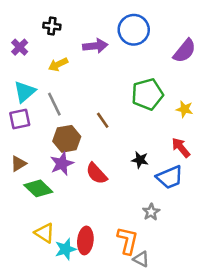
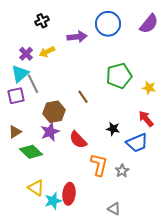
black cross: (52, 26) -> (42, 21), turned -32
purple cross: (20, 47) -> (26, 54), moved
purple semicircle: (185, 51) -> (149, 24), moved
gray line: (54, 104) -> (33, 84), moved
orange L-shape: (128, 240) -> (99, 165), moved

